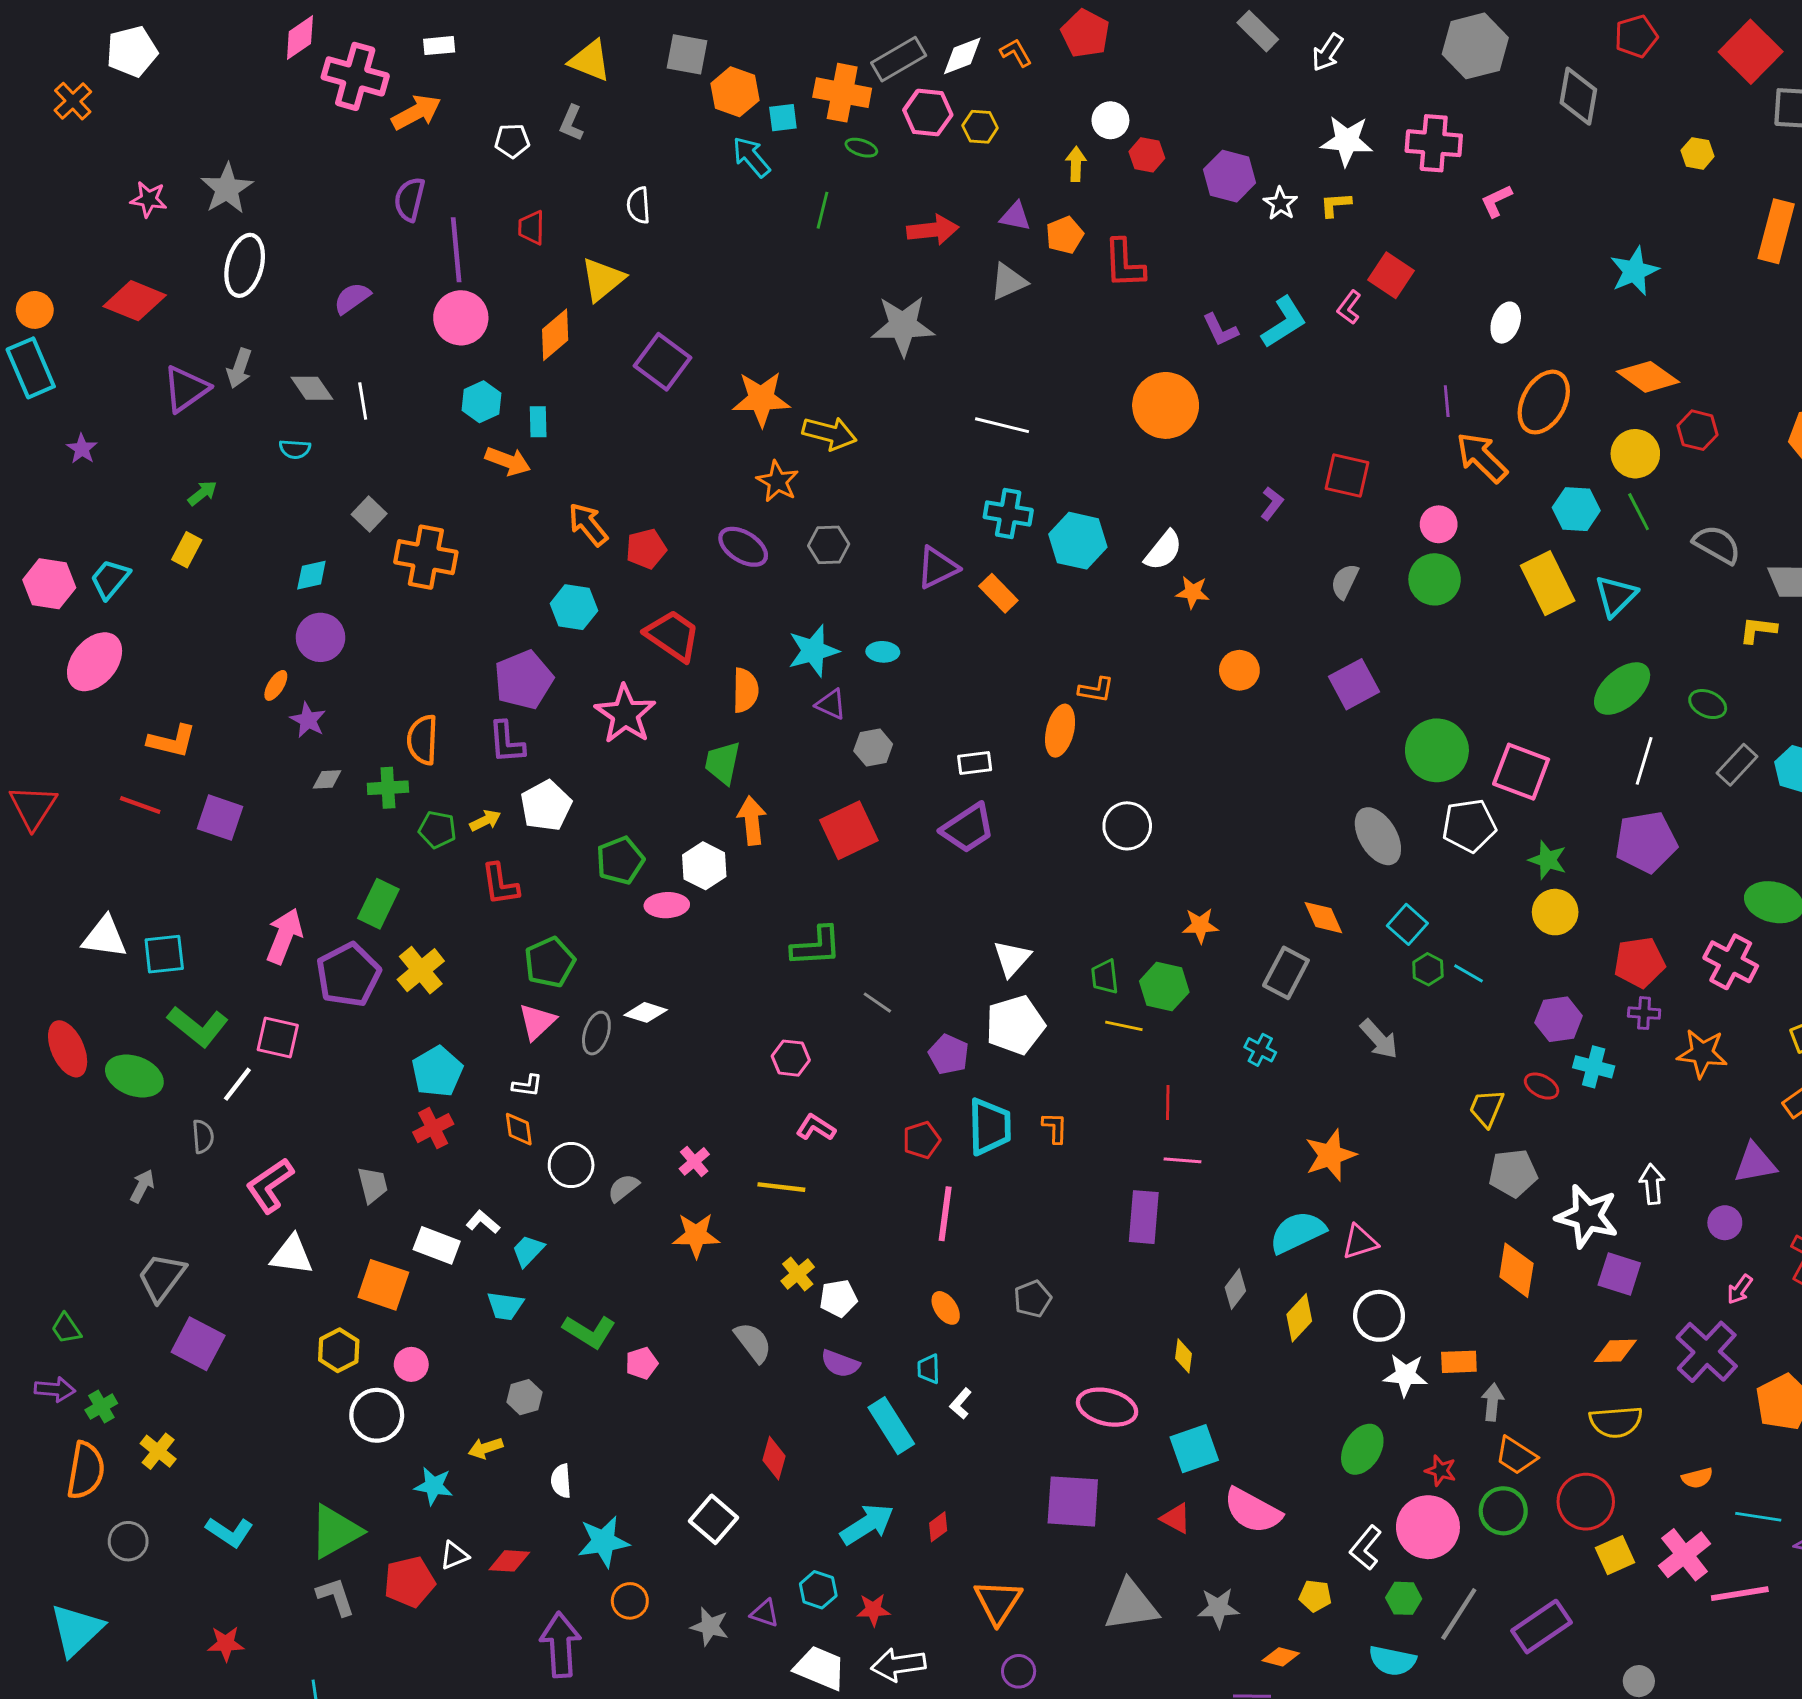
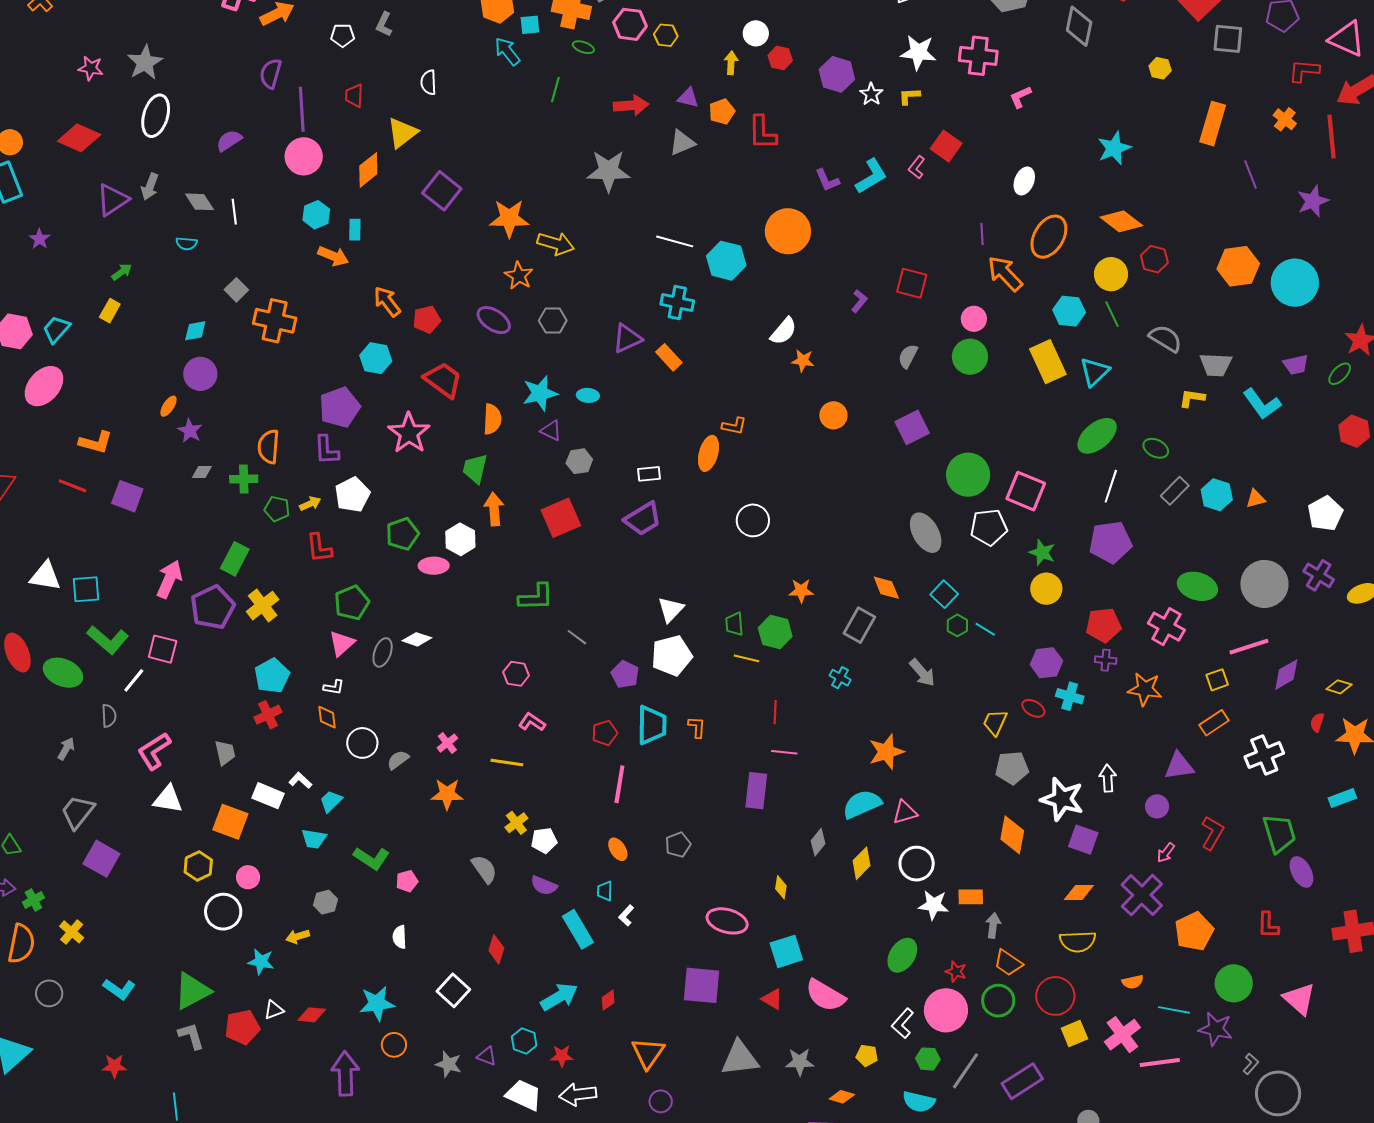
cyan hexagon: (1078, 541) -> (726, 261), moved
white semicircle: (561, 1481) -> (400, 937), moved

